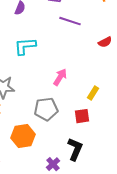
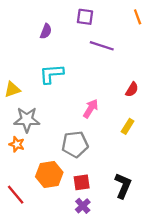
red semicircle: (105, 42) -> (132, 89), moved, turned -32
red square: (82, 116) -> (82, 182), moved
black L-shape: (75, 149) -> (123, 186), moved

